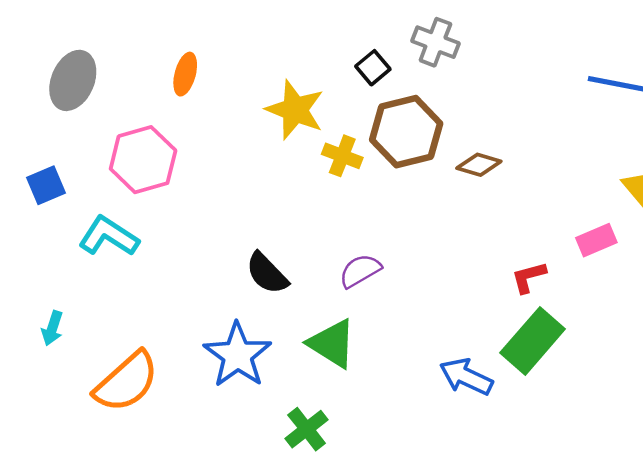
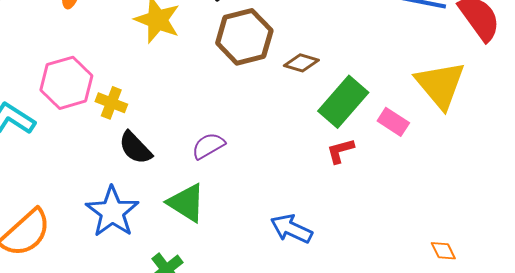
yellow cross: (342, 156) -> (111, 103), moved
pink hexagon: (143, 160) -> (66, 83), moved
pink rectangle: (596, 240) -> (393, 122), turned 56
green rectangle: (533, 341) -> (343, 102), moved

